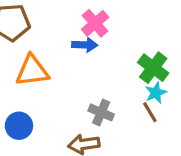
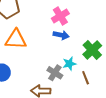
blue arrow: (85, 45) -> (61, 35), moved
cyan star: (156, 93) -> (69, 64), moved

